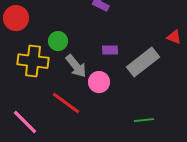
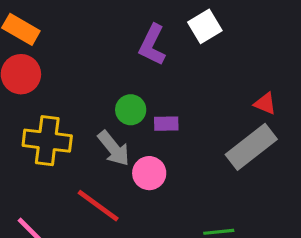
green circle: (58, 41) -> (131, 110), moved
gray rectangle: (143, 62) -> (251, 147), moved

